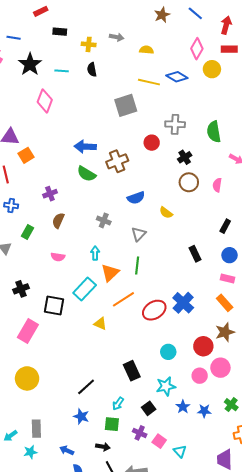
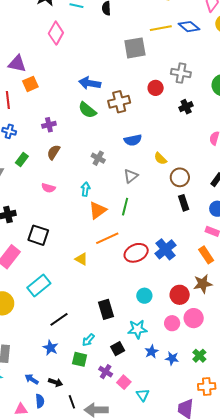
yellow line: (149, 82) -> (161, 28), turned -30
brown circle: (189, 182) -> (180, 177), moved
cyan rectangle: (85, 289) -> (39, 285), moved
black arrow: (103, 447) -> (55, 382), moved

